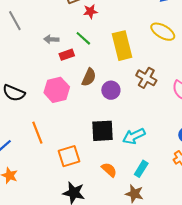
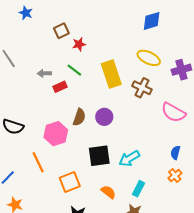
brown semicircle: (89, 77) -> (79, 117), moved
brown cross: (146, 78) -> (142, 88), moved
pink hexagon: (57, 90) -> (56, 134), moved

